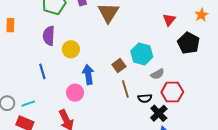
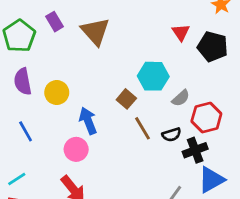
red triangle: (169, 20) -> (181, 32), moved
black cross: (159, 113) -> (195, 150), turned 36

